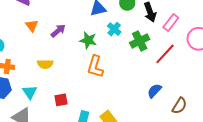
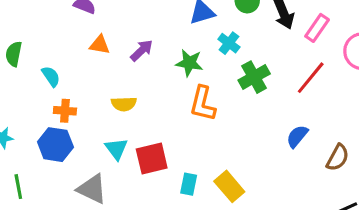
orange triangle: (32, 26) -> (100, 45), turned -40
green cross: (140, 41) -> (254, 77), moved
cyan triangle: (30, 92) -> (116, 149), moved
red square: (61, 100) -> (152, 159), size x1.5

